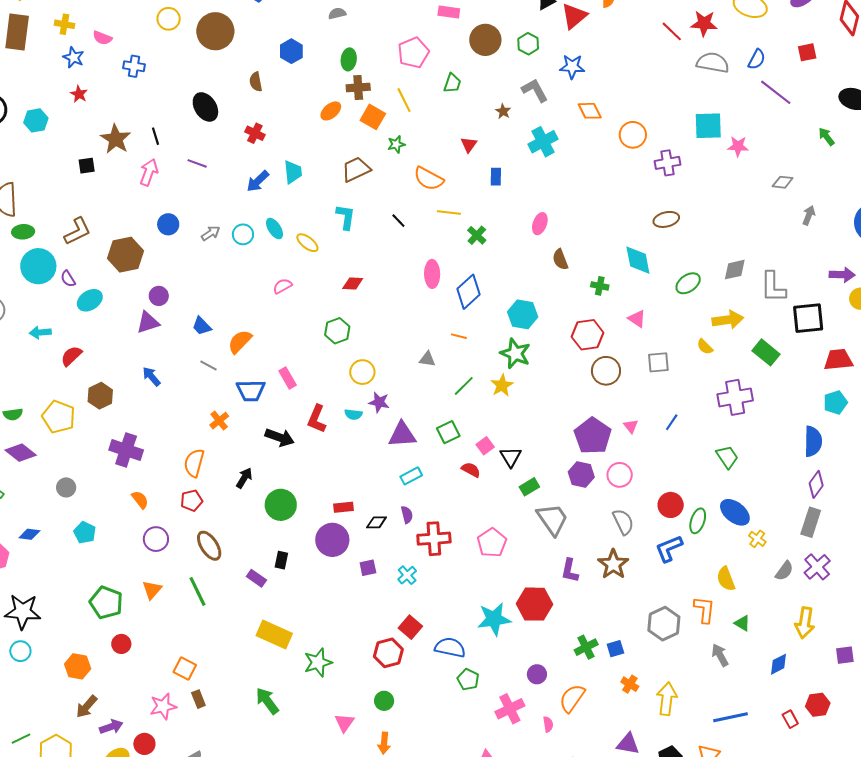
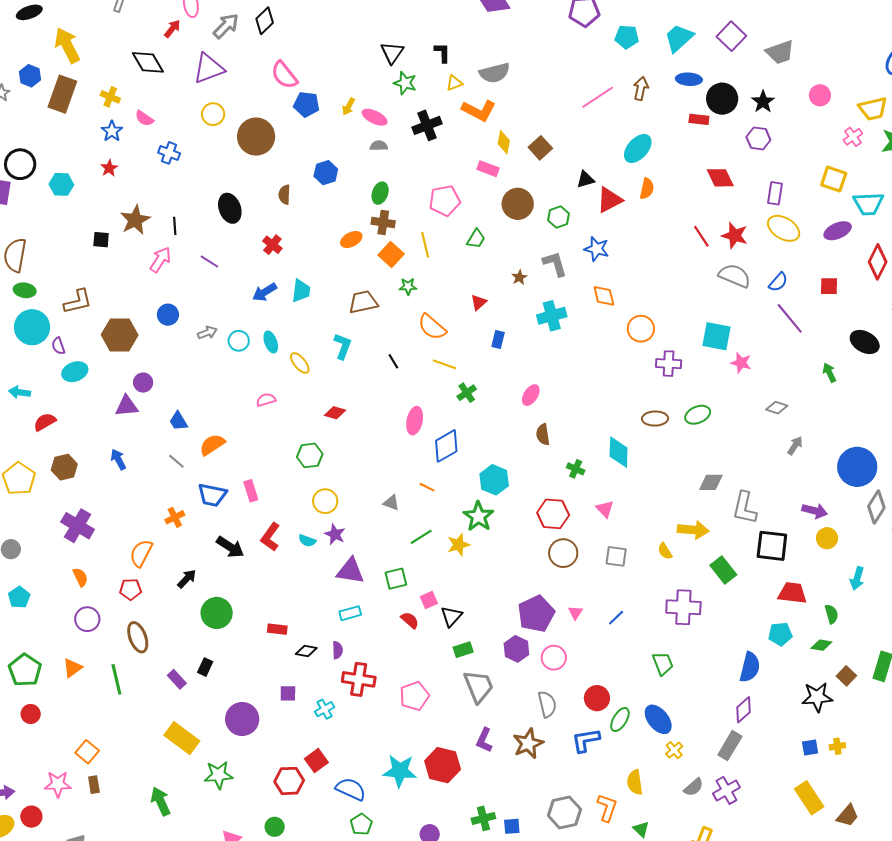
green ellipse: (688, 283) -> (698, 415), moved
purple circle: (332, 540) -> (242, 719), moved

